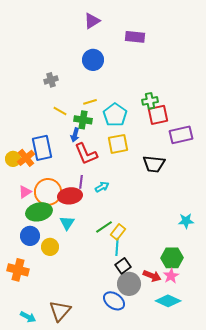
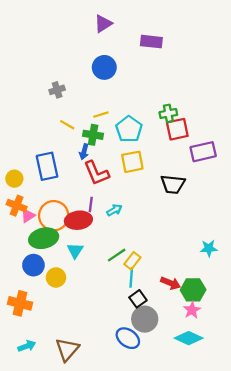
orange cross: (26, 158) -> (17, 206), moved, turned -30
red arrow: (152, 276) -> (171, 283), moved
cyan arrow: (28, 317) -> (27, 346), moved, turned -49

